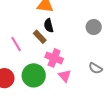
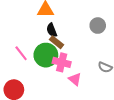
brown rectangle: (40, 37) -> (56, 42), moved
green circle: (34, 75) -> (46, 55), moved

